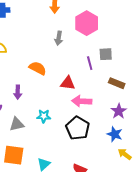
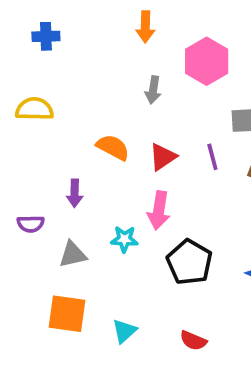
purple line: (90, 63) -> (212, 157), moved
red triangle: (68, 83) -> (163, 157), moved, turned -42
pink arrow: (82, 101) -> (159, 210), moved, turned -84

